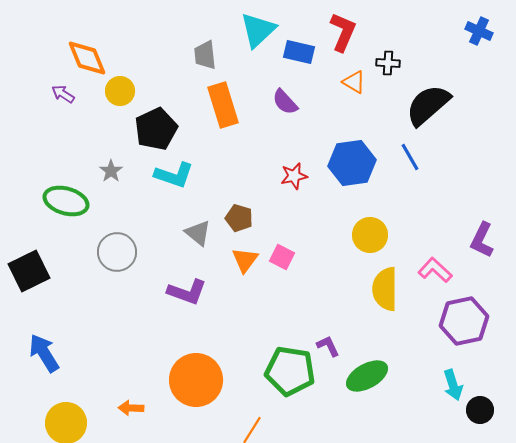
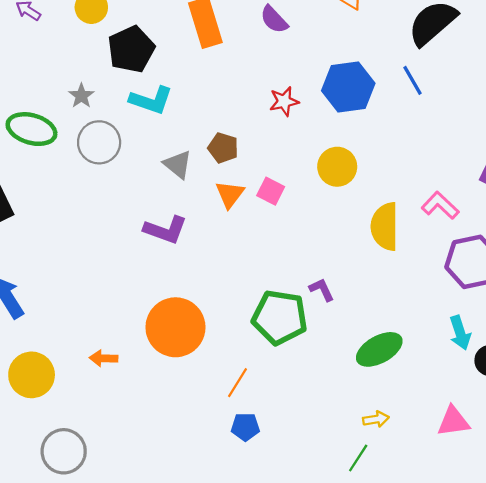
yellow circle: (370, 235) -> (337, 167), moved
gray circle: (117, 252) -> (99, 142), moved
green ellipse: (367, 376) -> (379, 349), moved

